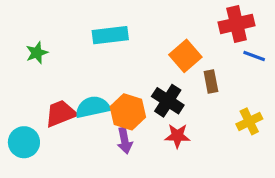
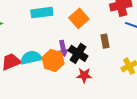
orange square: (185, 56) -> (79, 18), moved
purple arrow: (125, 141) -> (63, 48), moved

